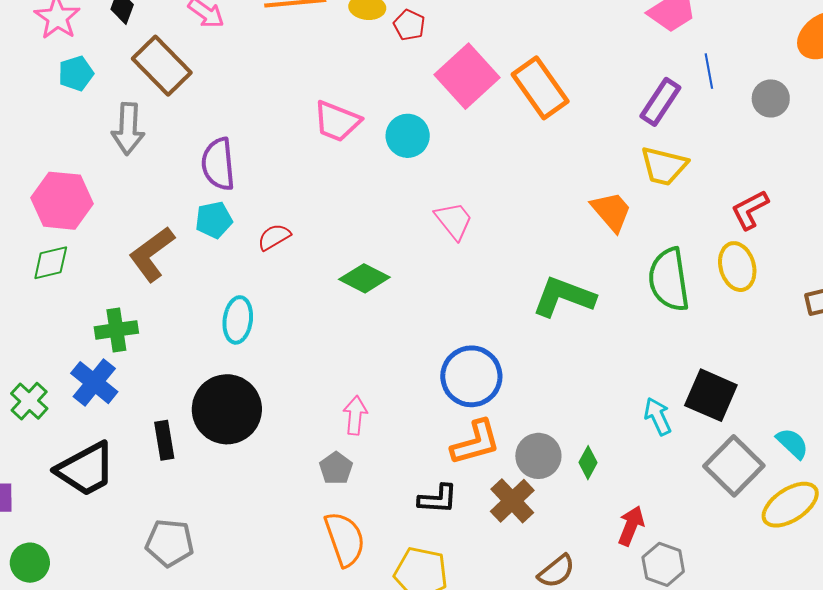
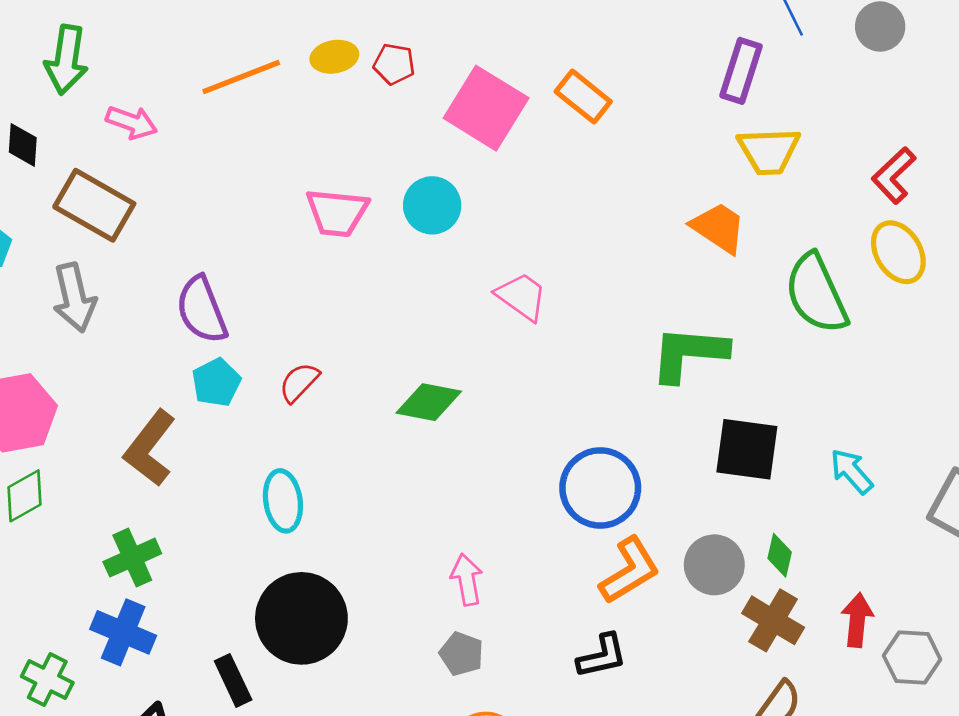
orange rectangle: (540, 88) -> (583, 97), size x0.7
black square: (711, 395) -> (747, 449), moved
brown cross: (512, 501) -> (773, 620), moved

